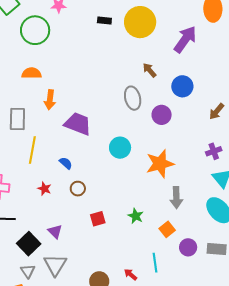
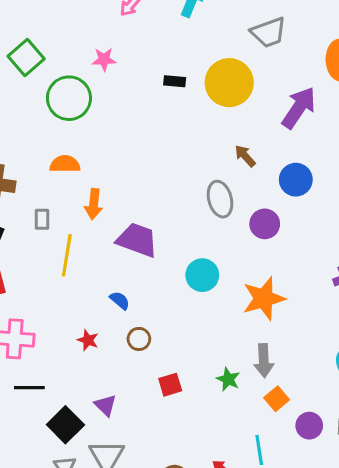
gray rectangle: (17, 119) -> (42, 219), moved, size x0.6
yellow line: (32, 150) -> (67, 255), moved
gray arrow: (176, 198) -> (264, 361), moved

